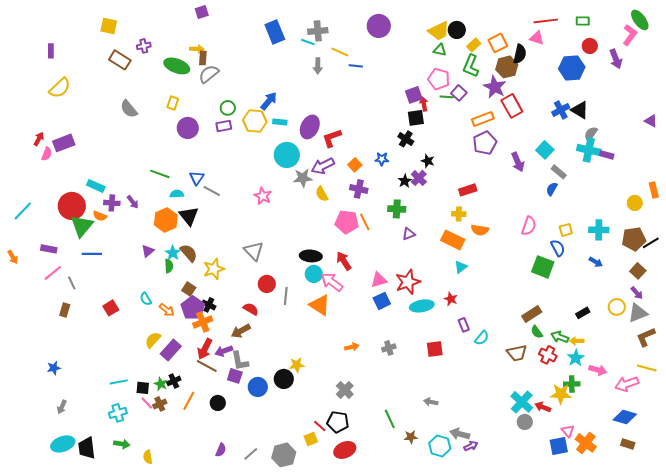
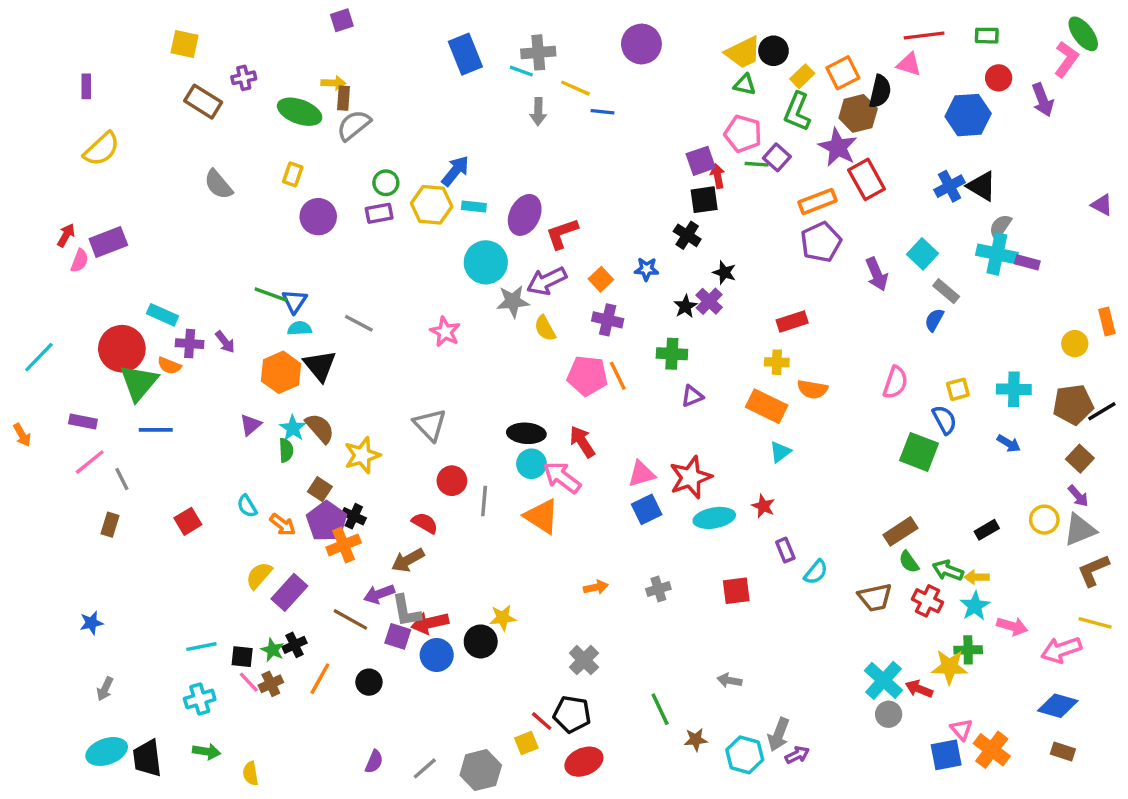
blue triangle: (197, 178) -> (295, 301), moved
red arrow: (205, 349) -> (430, 623), moved, turned 50
gray arrow: (460, 434) -> (779, 735), turned -84

